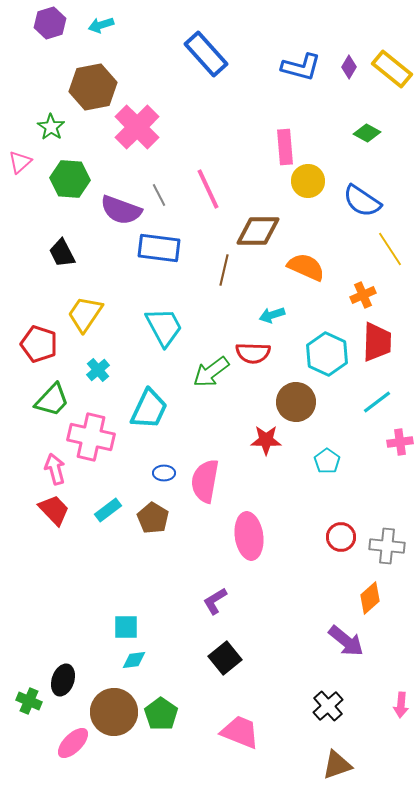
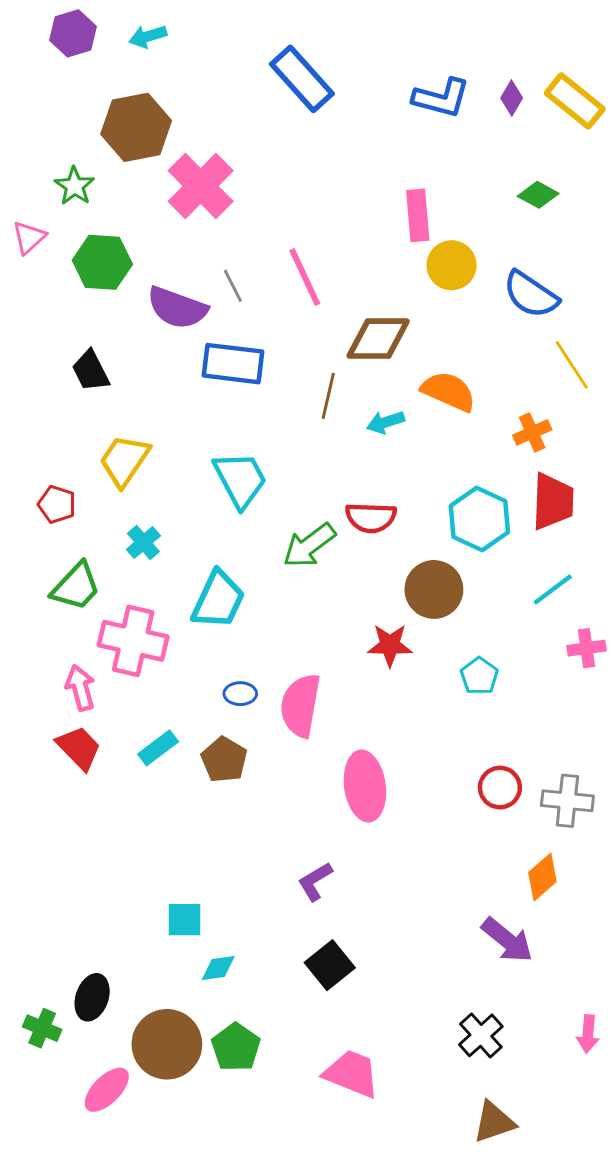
cyan arrow: (272, 315) -> (385, 422), moved
red pentagon: (39, 344) -> (57, 504), size x0.7
cyan diamond: (134, 660) -> (218, 968), moved

